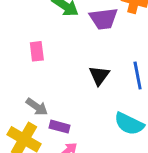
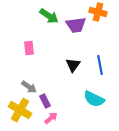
purple rectangle: (60, 127) -> (45, 101), turned 48

